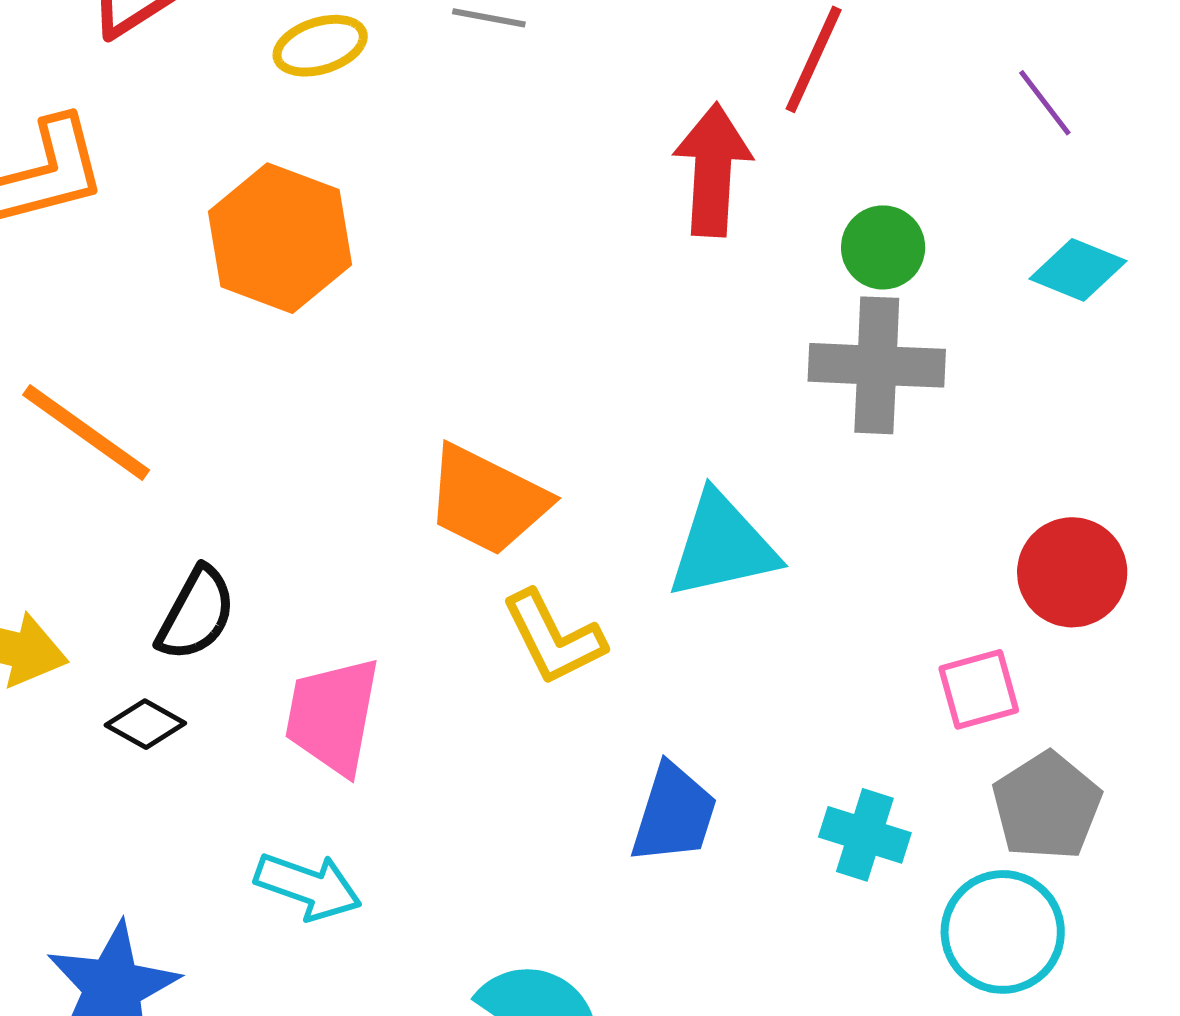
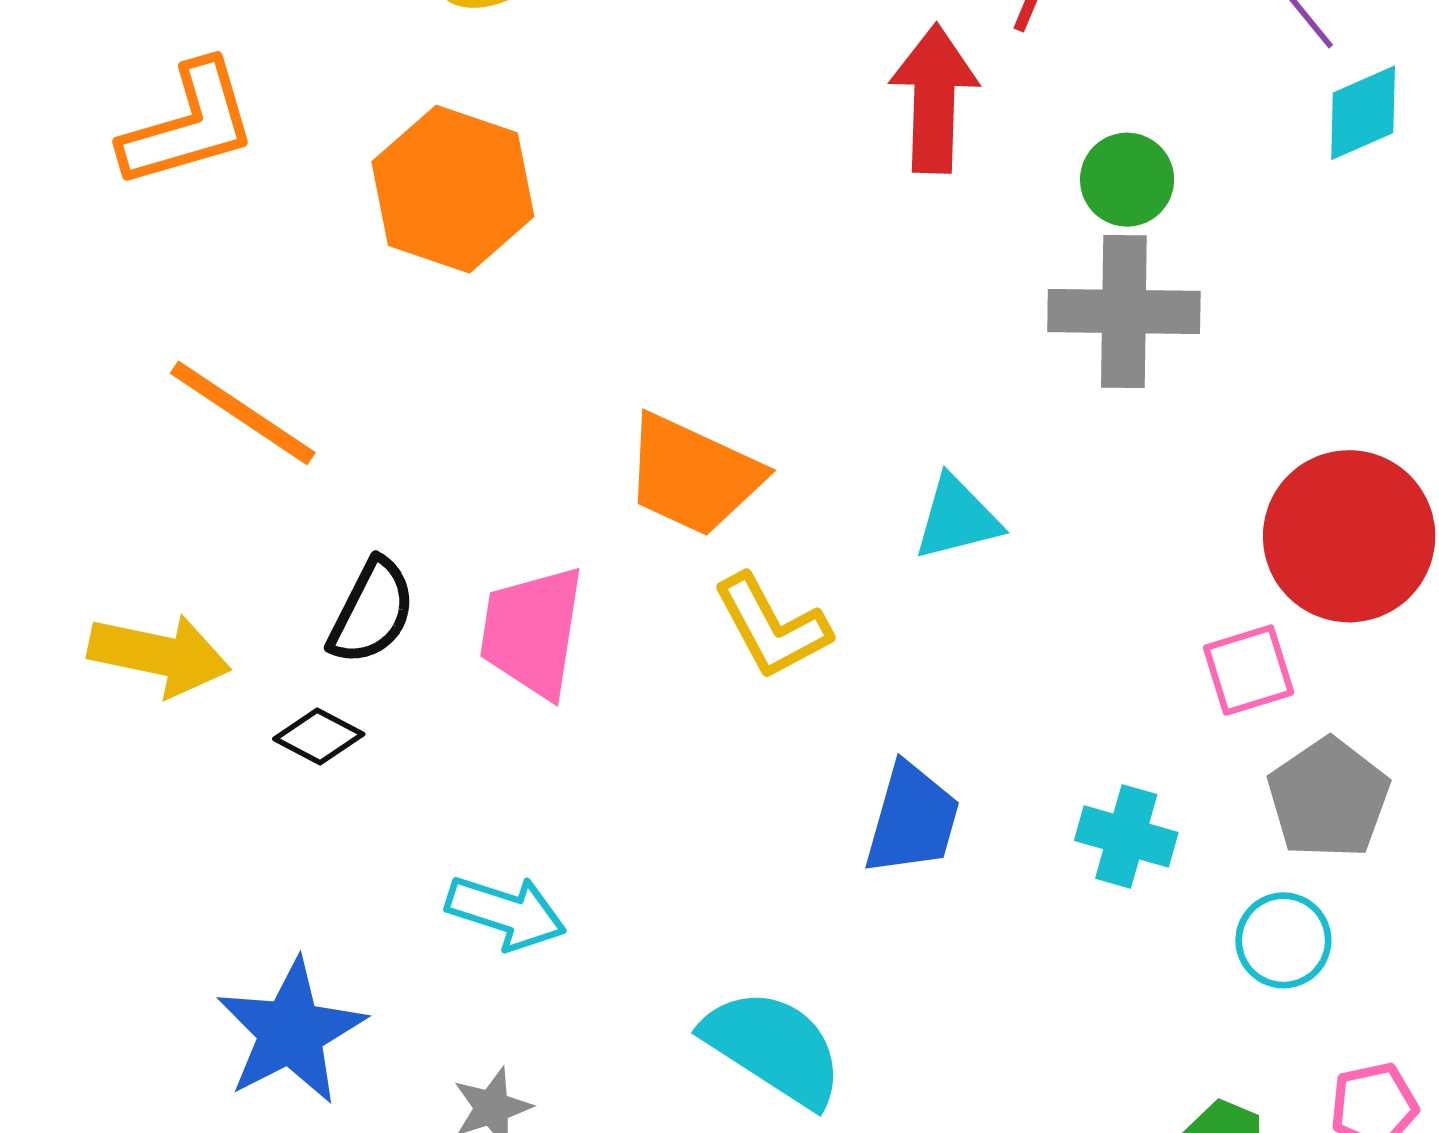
cyan diamond: (1078, 270) -> (1363, 113), moved, turned -44
cyan triangle: (722, 546) -> (957, 518), size x0.7
red circle: (1072, 572) -> (1349, 536), size x1.4
pink trapezoid: (333, 716) -> (532, 632), moved
cyan circle: (1003, 932) -> (1283, 940), size x0.7

